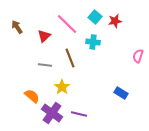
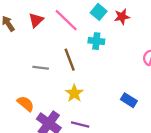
red triangle: (44, 36) -> (36, 20), moved
yellow star: (62, 87) -> (74, 93), moved

